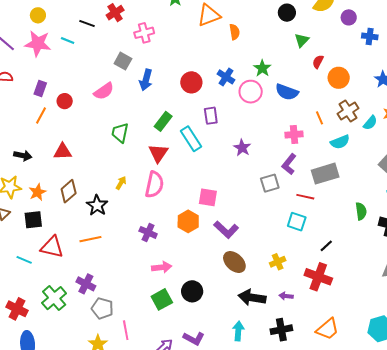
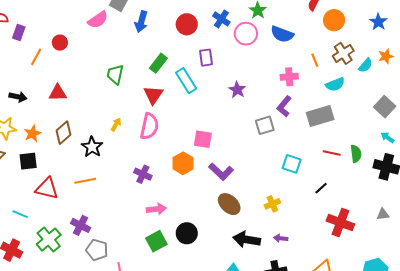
purple rectangle: (40, 88) -> (19, 32), moved
pink semicircle: (104, 91) -> (98, 20), moved
red line: (305, 197) -> (332, 153), moved
cyan line: (24, 260) -> (20, 214), moved
red cross: (318, 277) -> (340, 222), moved

